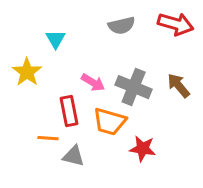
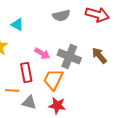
cyan triangle: (56, 39) -> (17, 24), turned -32
orange trapezoid: (110, 122) -> (53, 80), turned 100
red star: (143, 149) -> (57, 106), moved

